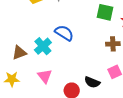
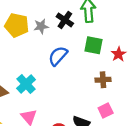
blue semicircle: (64, 33) -> (58, 56), moved, turned -78

